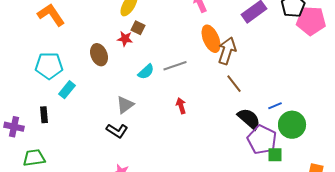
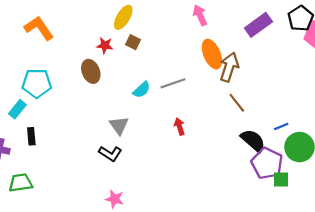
red star: (125, 39) -> (105, 45), moved
cyan rectangle: (67, 90) -> (17, 109), moved
gray triangle: (125, 105) -> (119, 125), turned -30

